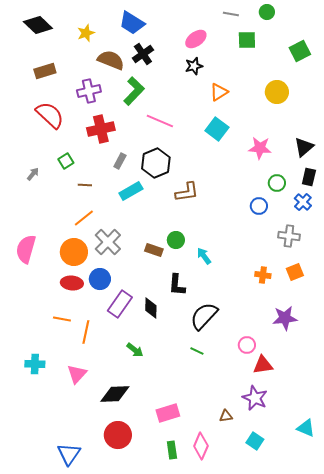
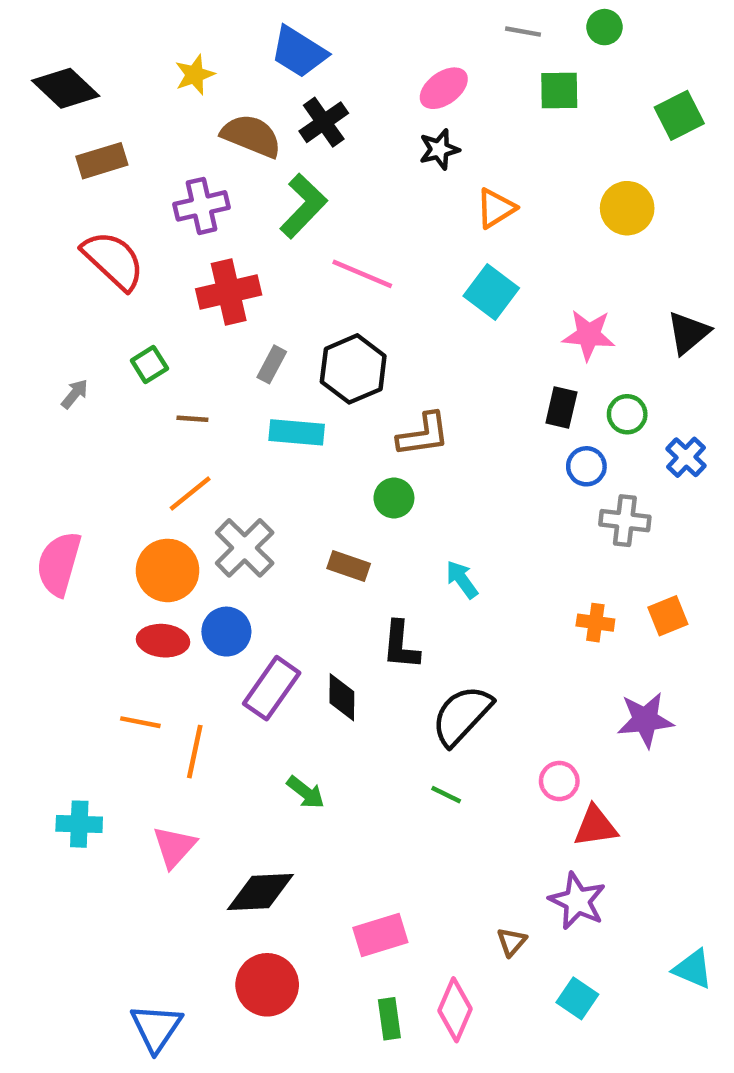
black diamond: (38, 25) -> (66, 88), moved
black rectangle: (309, 177) -> (561, 407), moved
cyan rectangle: (131, 191) -> (297, 432), turned 35
gray cross: (289, 236) -> (625, 521), moved
green circle: (176, 240) -> (394, 498), moved
brown triangle: (226, 416) -> (512, 942), turned -40

